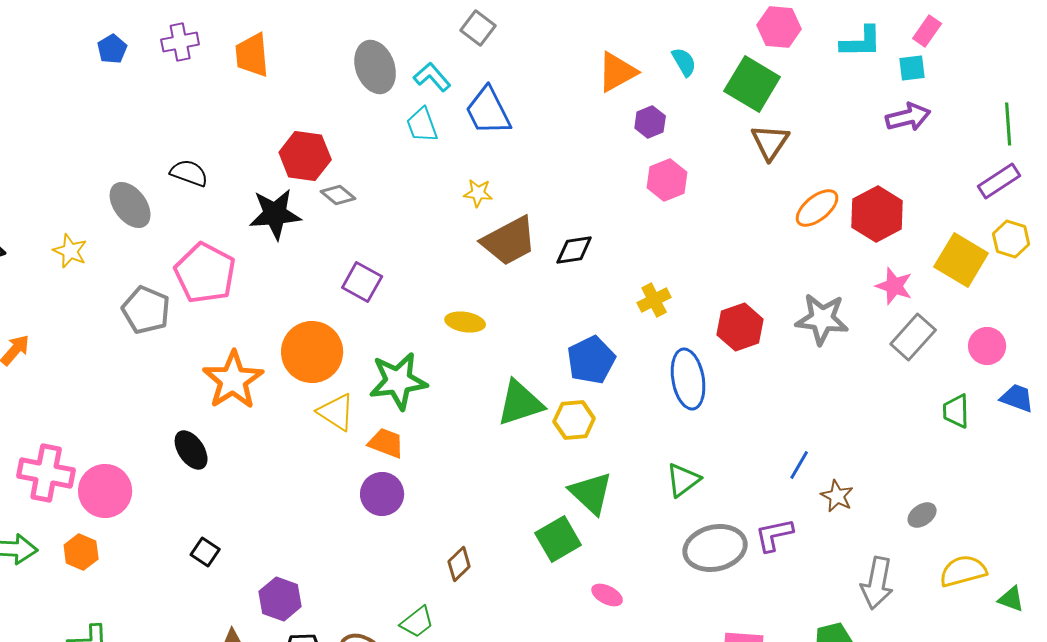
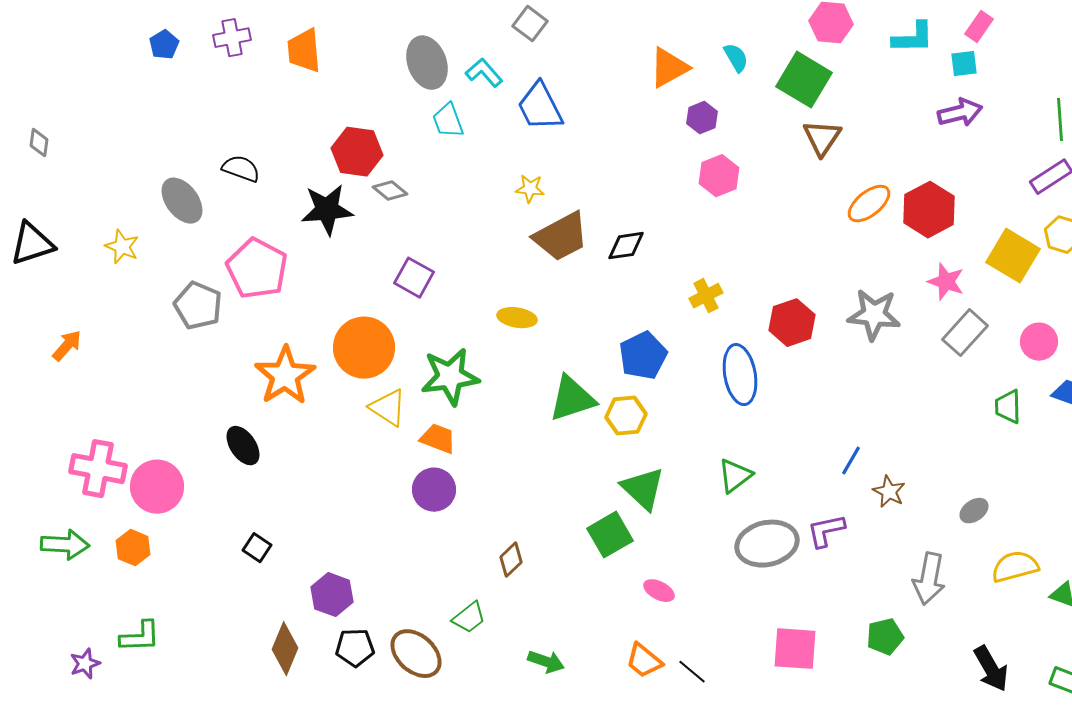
cyan trapezoid: (422, 125) -> (448, 121), moved

